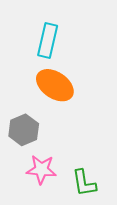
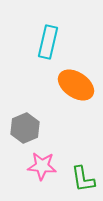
orange ellipse: (55, 85) -> (76, 85), moved

